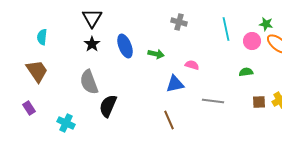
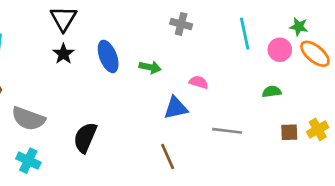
gray semicircle: (89, 82) -> (28, 119), moved, turned -50

